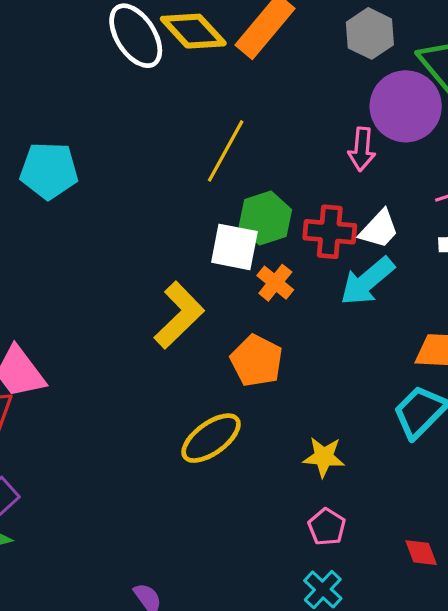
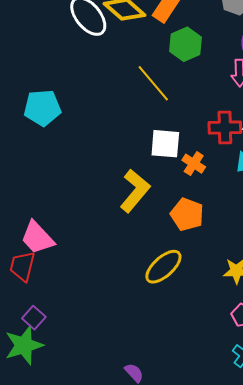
yellow line: (226, 151) -> (153, 83), turned -63
green hexagon: (265, 218) -> (185, 44), moved

